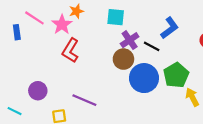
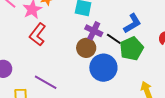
purple cross: (130, 40) -> (94, 31), turned -36
green pentagon: (176, 75) -> (132, 49), moved

